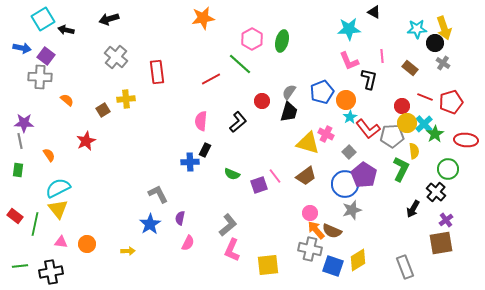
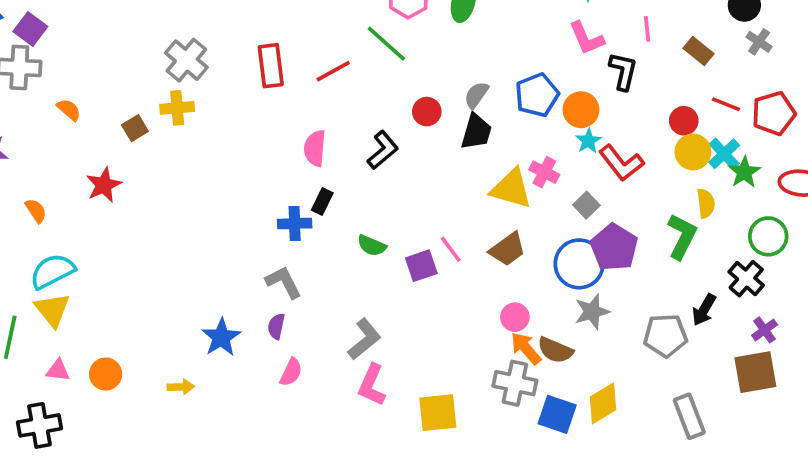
gray cross: (116, 57) -> (186, 60), moved
red rectangle: (157, 72) -> (271, 66), moved
gray pentagon: (392, 136) -> (665, 335), moved
gray L-shape: (158, 194) -> (284, 282), moved

